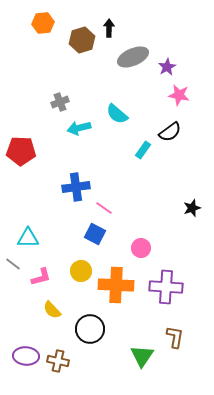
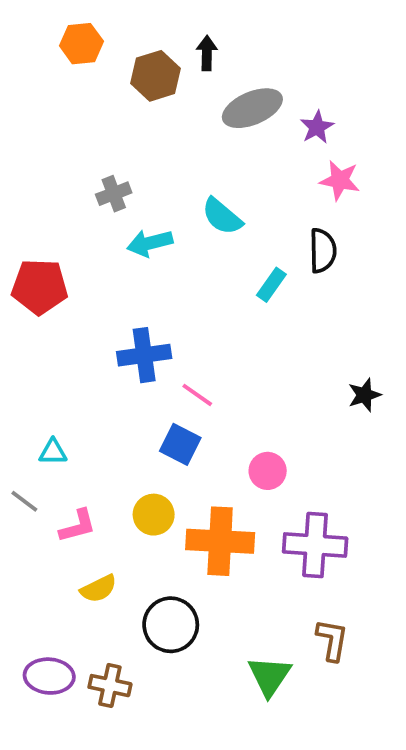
black semicircle: (170, 132) -> (323, 251), turned -55
cyan triangle: (28, 238) -> (53, 452), size x0.7
yellow semicircle: (52, 310) -> (99, 589), turned -72

